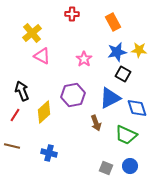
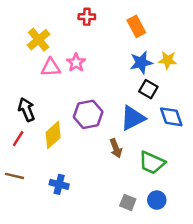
pink triangle: (42, 56) -> (51, 67), turned -30
pink star: (84, 59) -> (76, 63), moved
blue diamond: (137, 108) -> (171, 117), moved

